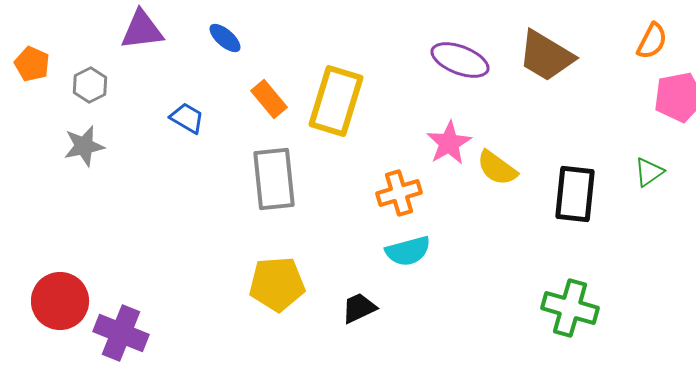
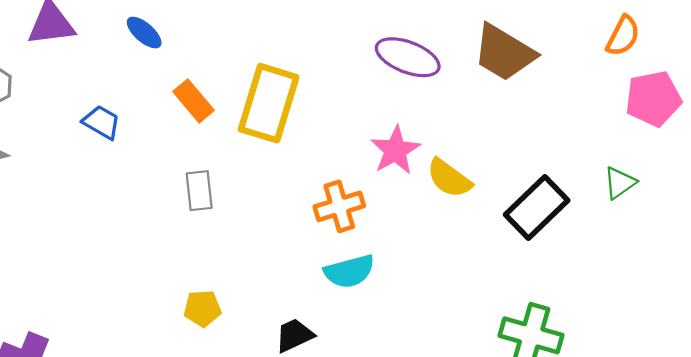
gray rectangle: (274, 179) -> (199, 191), size x0.6
black rectangle: (575, 194) -> (537, 207), turned 40
yellow pentagon: (277, 284) -> (202, 308), size x0.6

